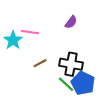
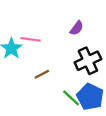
black cross: (71, 64) -> (88, 61), moved, turned -35

